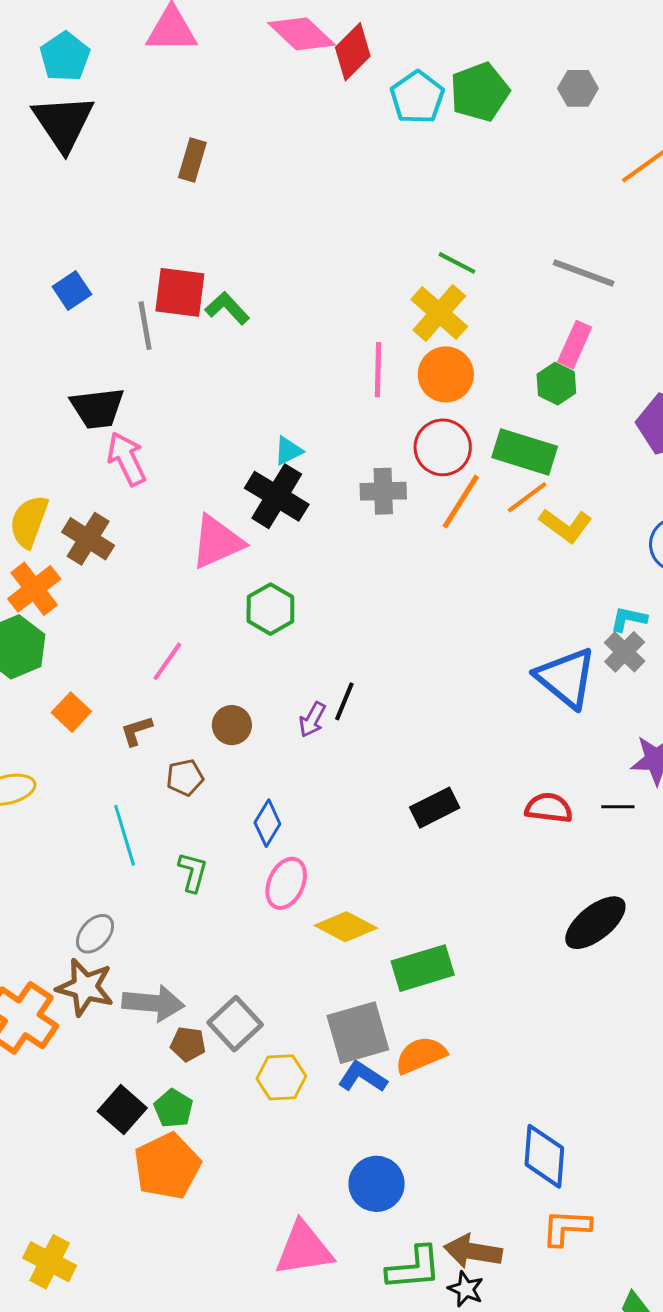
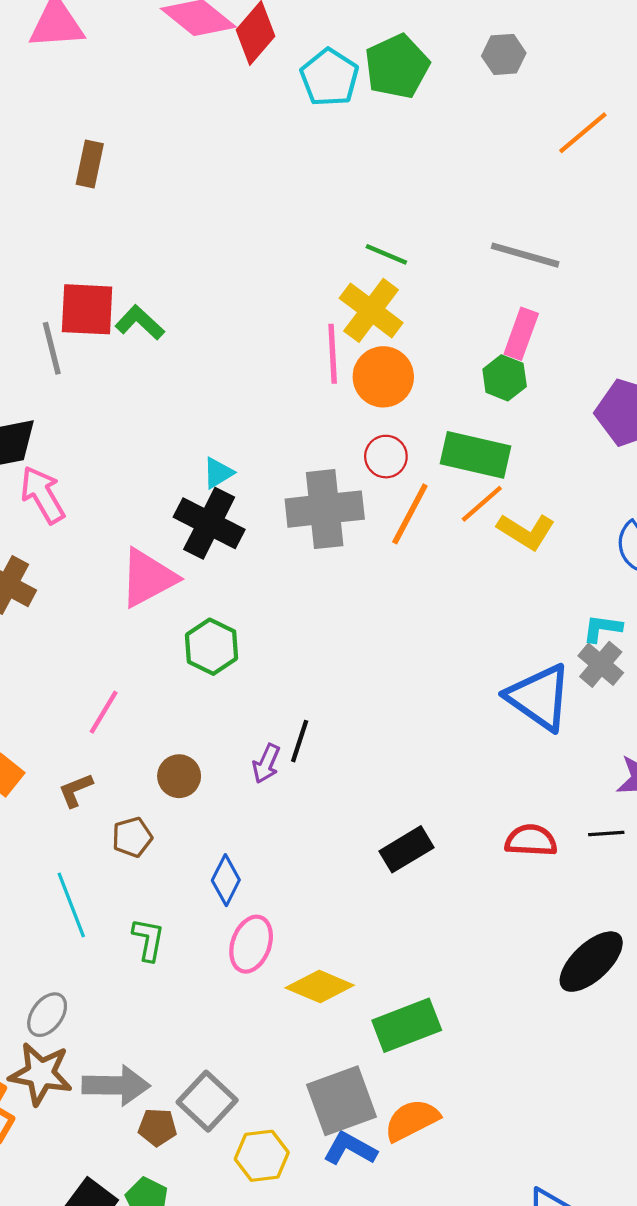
pink line: (378, 370) -> (333, 354), moved
red circle: (443, 447) -> (386, 457), size x0.7
gray cross: (383, 491) -> (325, 509), size x1.5

